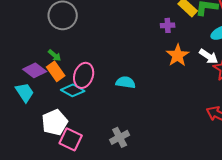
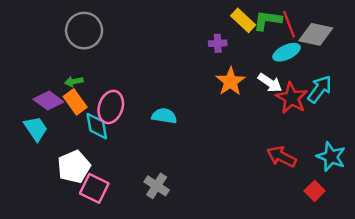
green arrow: (55, 55) -> (74, 81), turned 128
cyan diamond: (73, 90) -> (97, 126), turned 50
gray cross: (120, 137) -> (157, 186), turned -30

